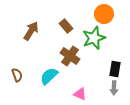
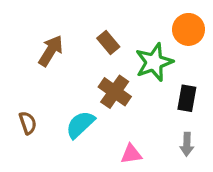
orange circle: (104, 14) -> (188, 29), moved
black rectangle: (115, 69) -> (187, 98), moved
pink triangle: (80, 94) -> (131, 154), turned -32

